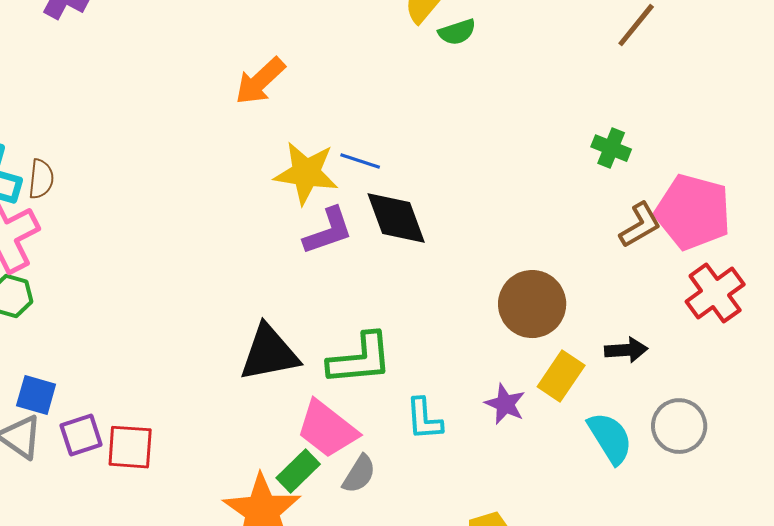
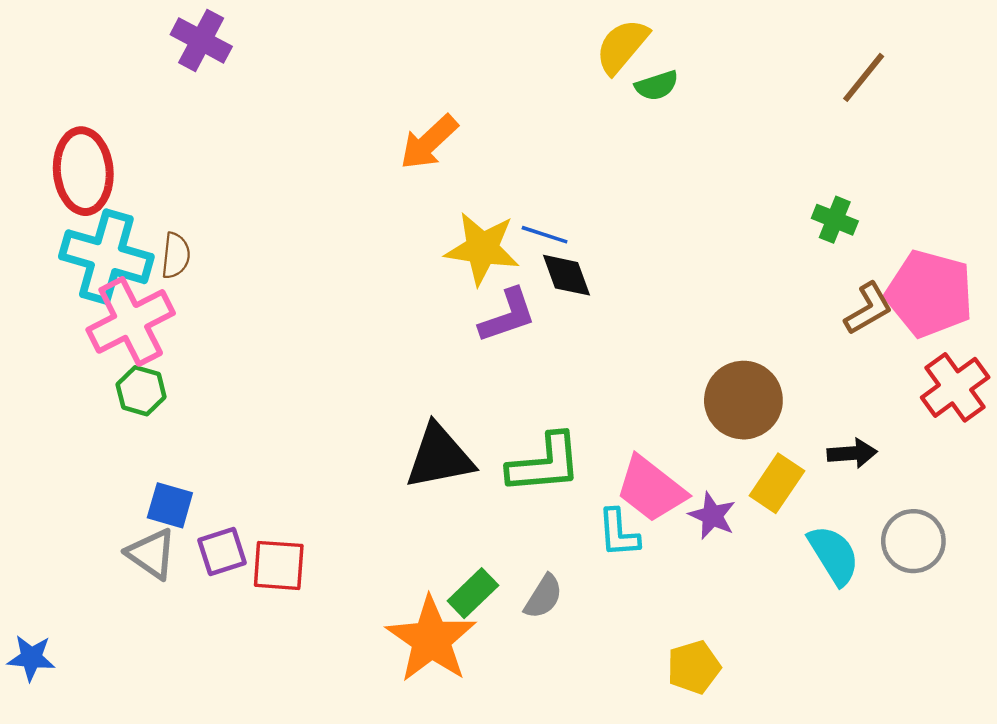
black diamond: (396, 218) -> (567, 275), moved, size x0.7
pink trapezoid: (327, 429) -> (651, 489), moved

